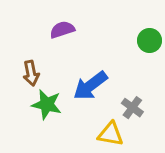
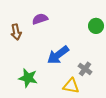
brown arrow: (31, 73) -> (16, 32), moved
green star: (47, 104) -> (28, 78), moved

